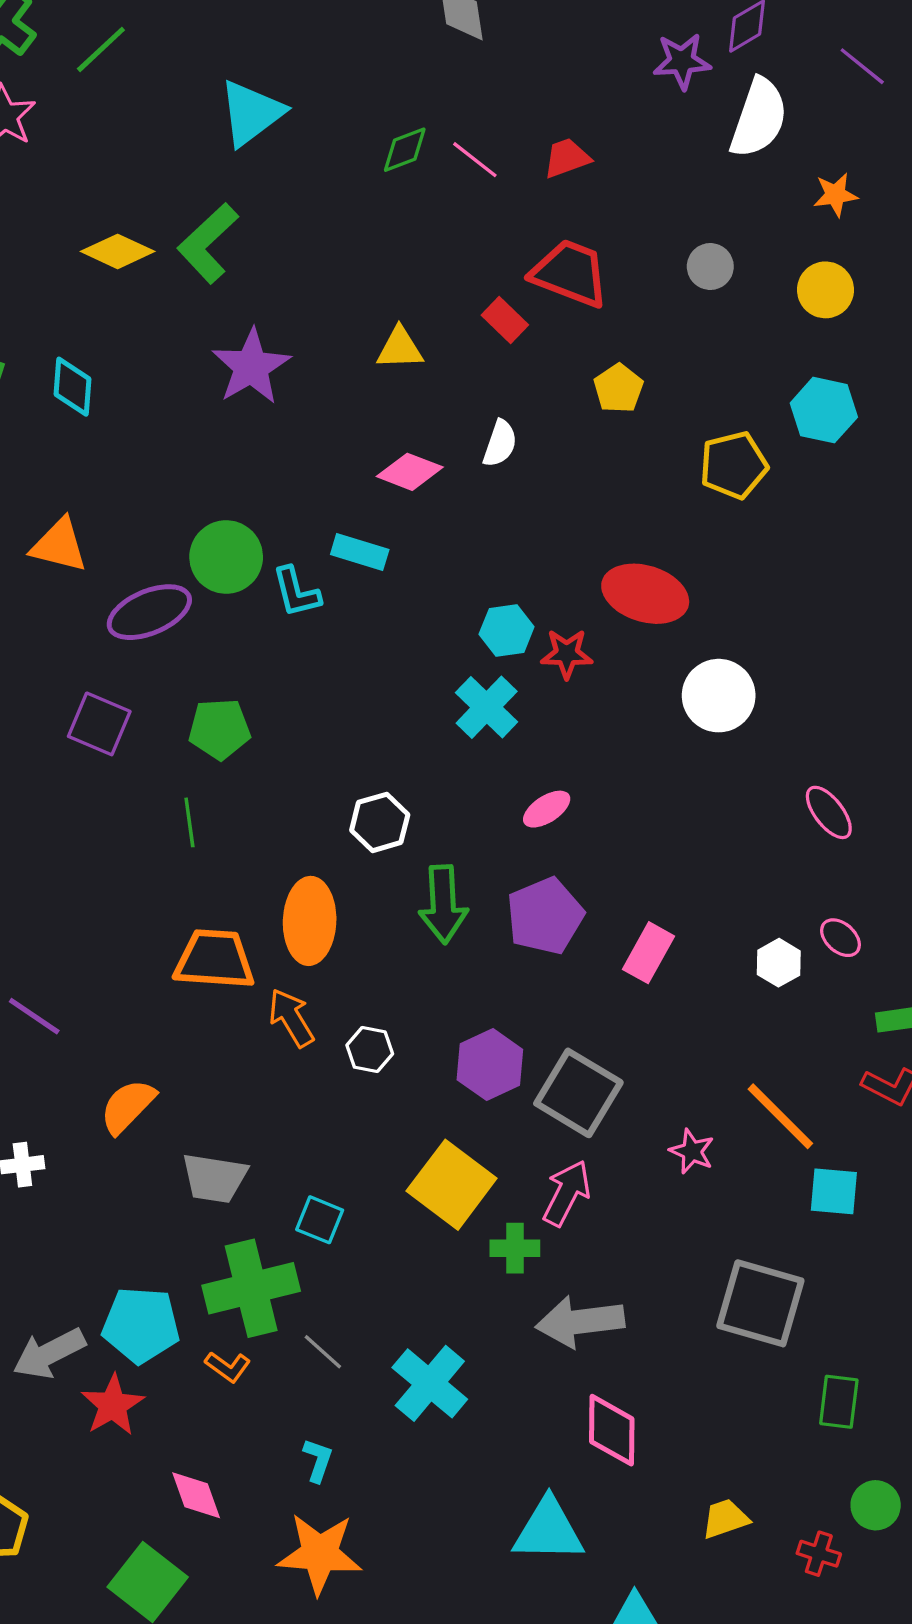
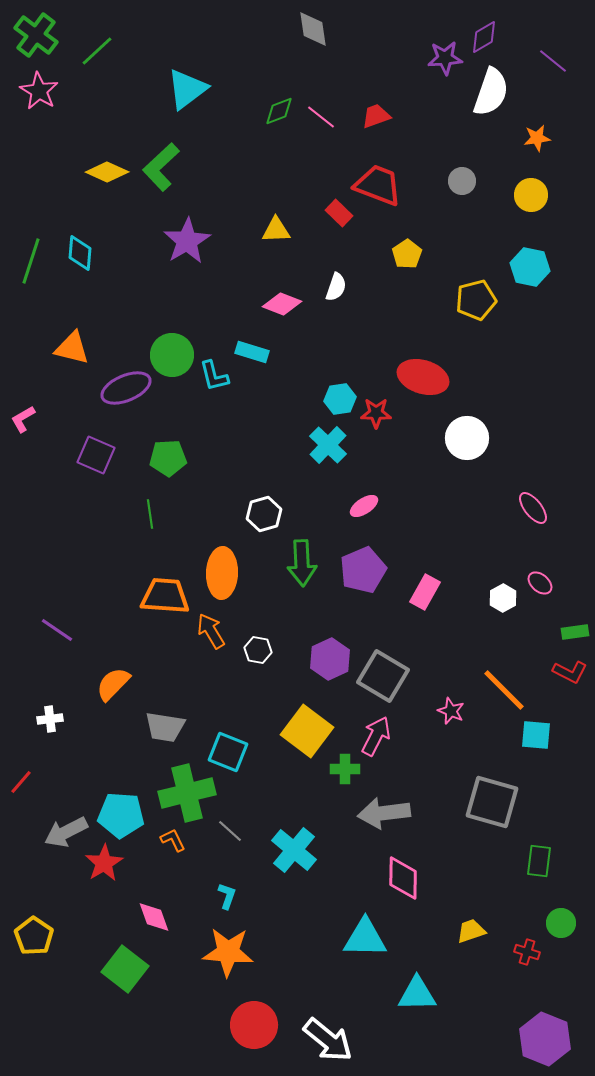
cyan square: (320, 1220) -> (228, 752), size x1.4
orange L-shape: (228, 1367) -> (173, 840), turned -152

